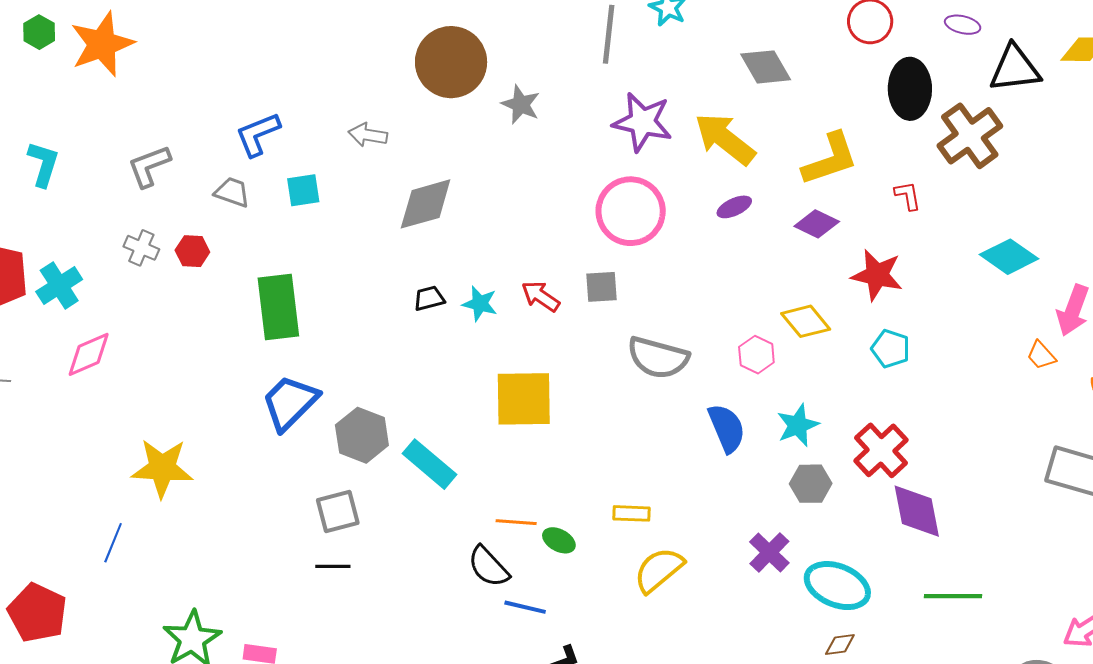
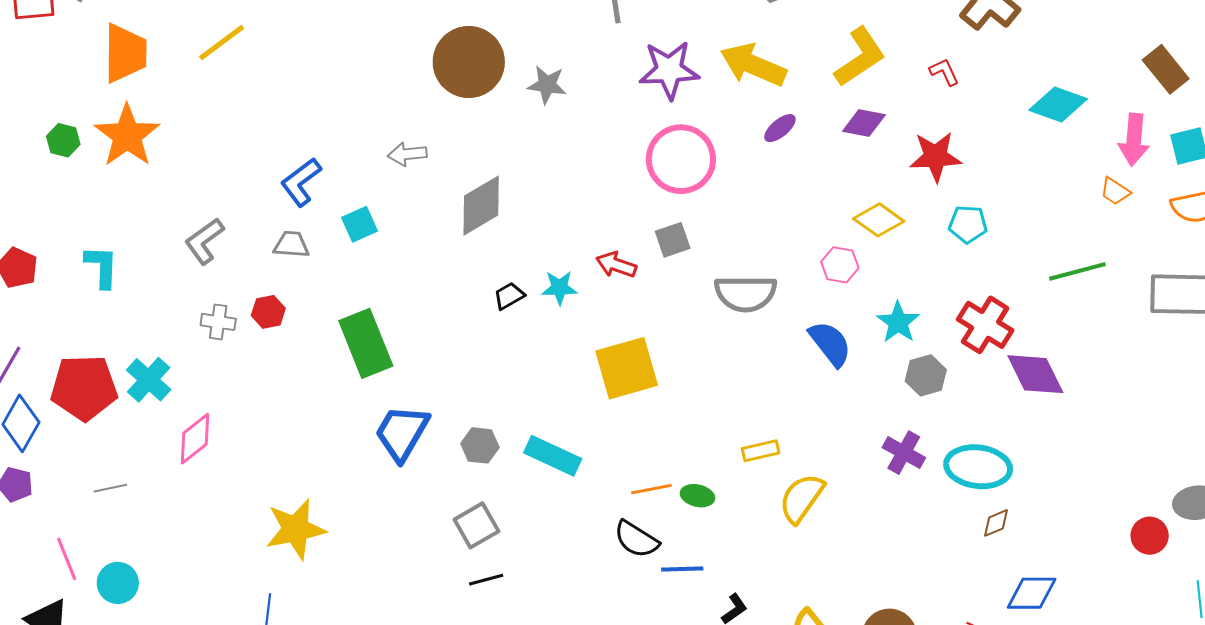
gray hexagon: (362, 435) -> (480, 445), size x0.7
green line: (953, 596) -> (1077, 271), moved

